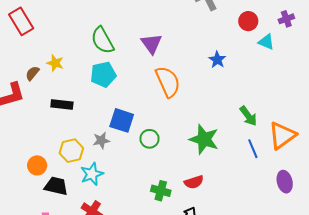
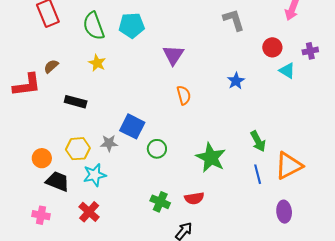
green semicircle: (103, 40) -> (94, 26), moved
yellow star: (55, 63) -> (97, 63), moved
cyan pentagon: (103, 75) -> (132, 25), moved
orange semicircle: (168, 82) -> (184, 95), size x0.6

